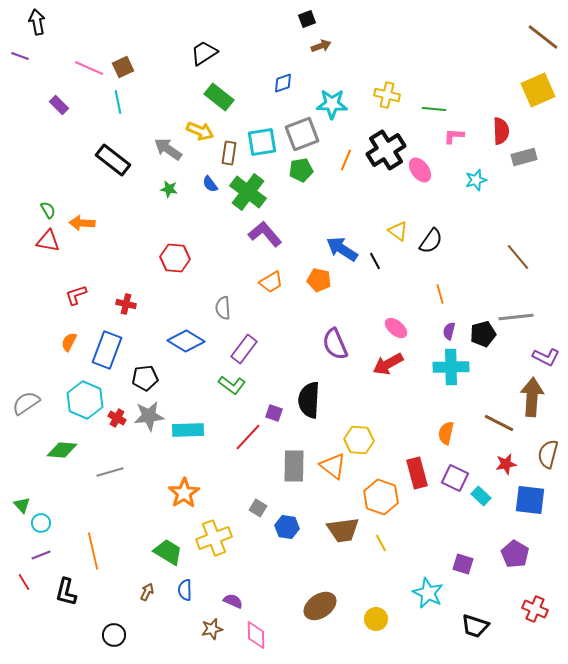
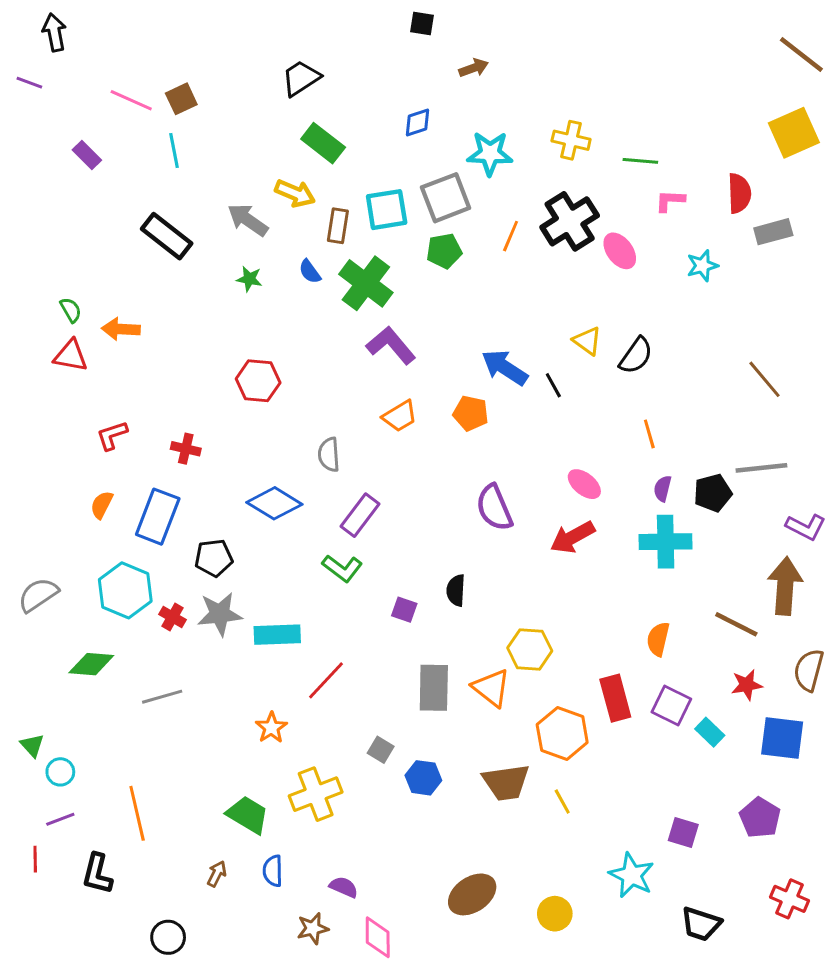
black square: (307, 19) -> (422, 24), moved, turned 30
black semicircle: (309, 400) -> (456, 590), size x0.6
red line: (248, 437) -> (326, 680), moved
orange star: (184, 493) -> (271, 728), size x0.7
red line: (24, 582) -> (35, 859), turned 30

